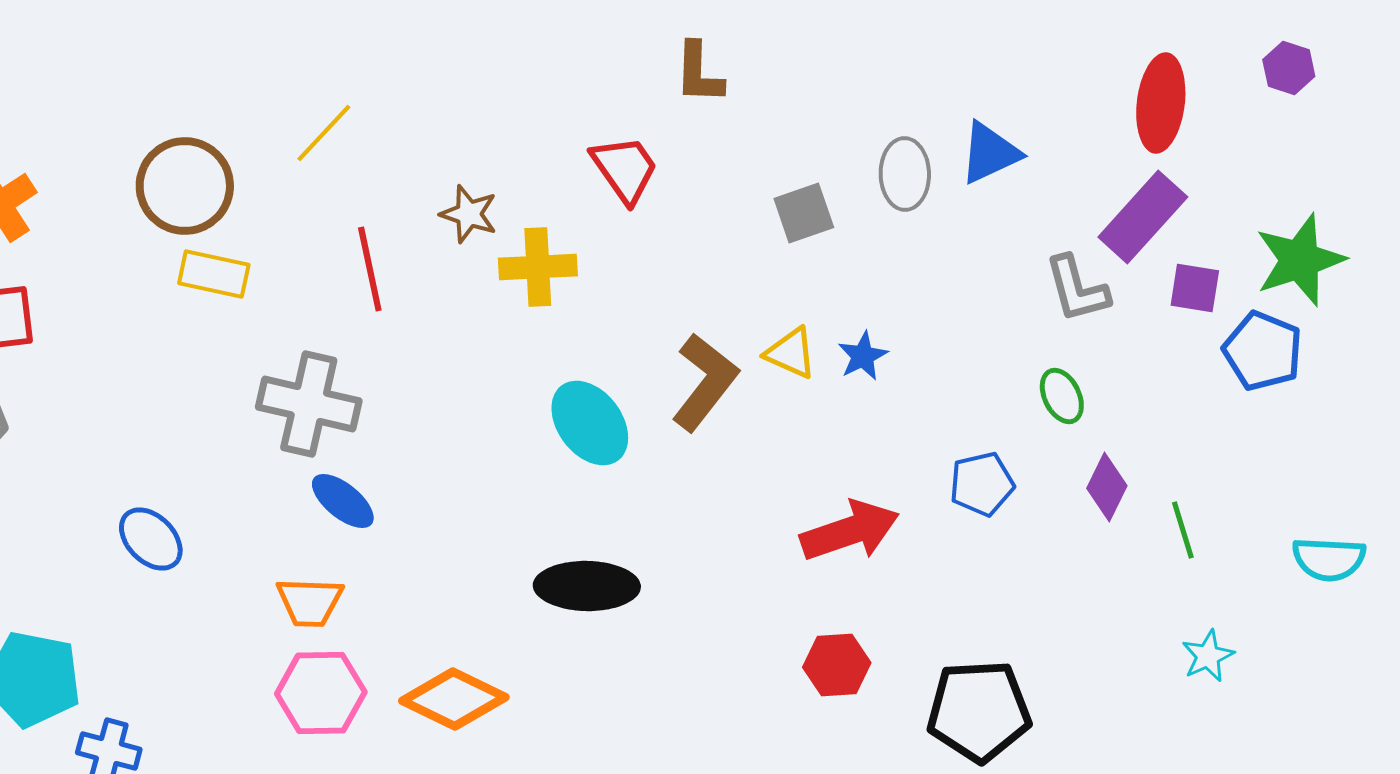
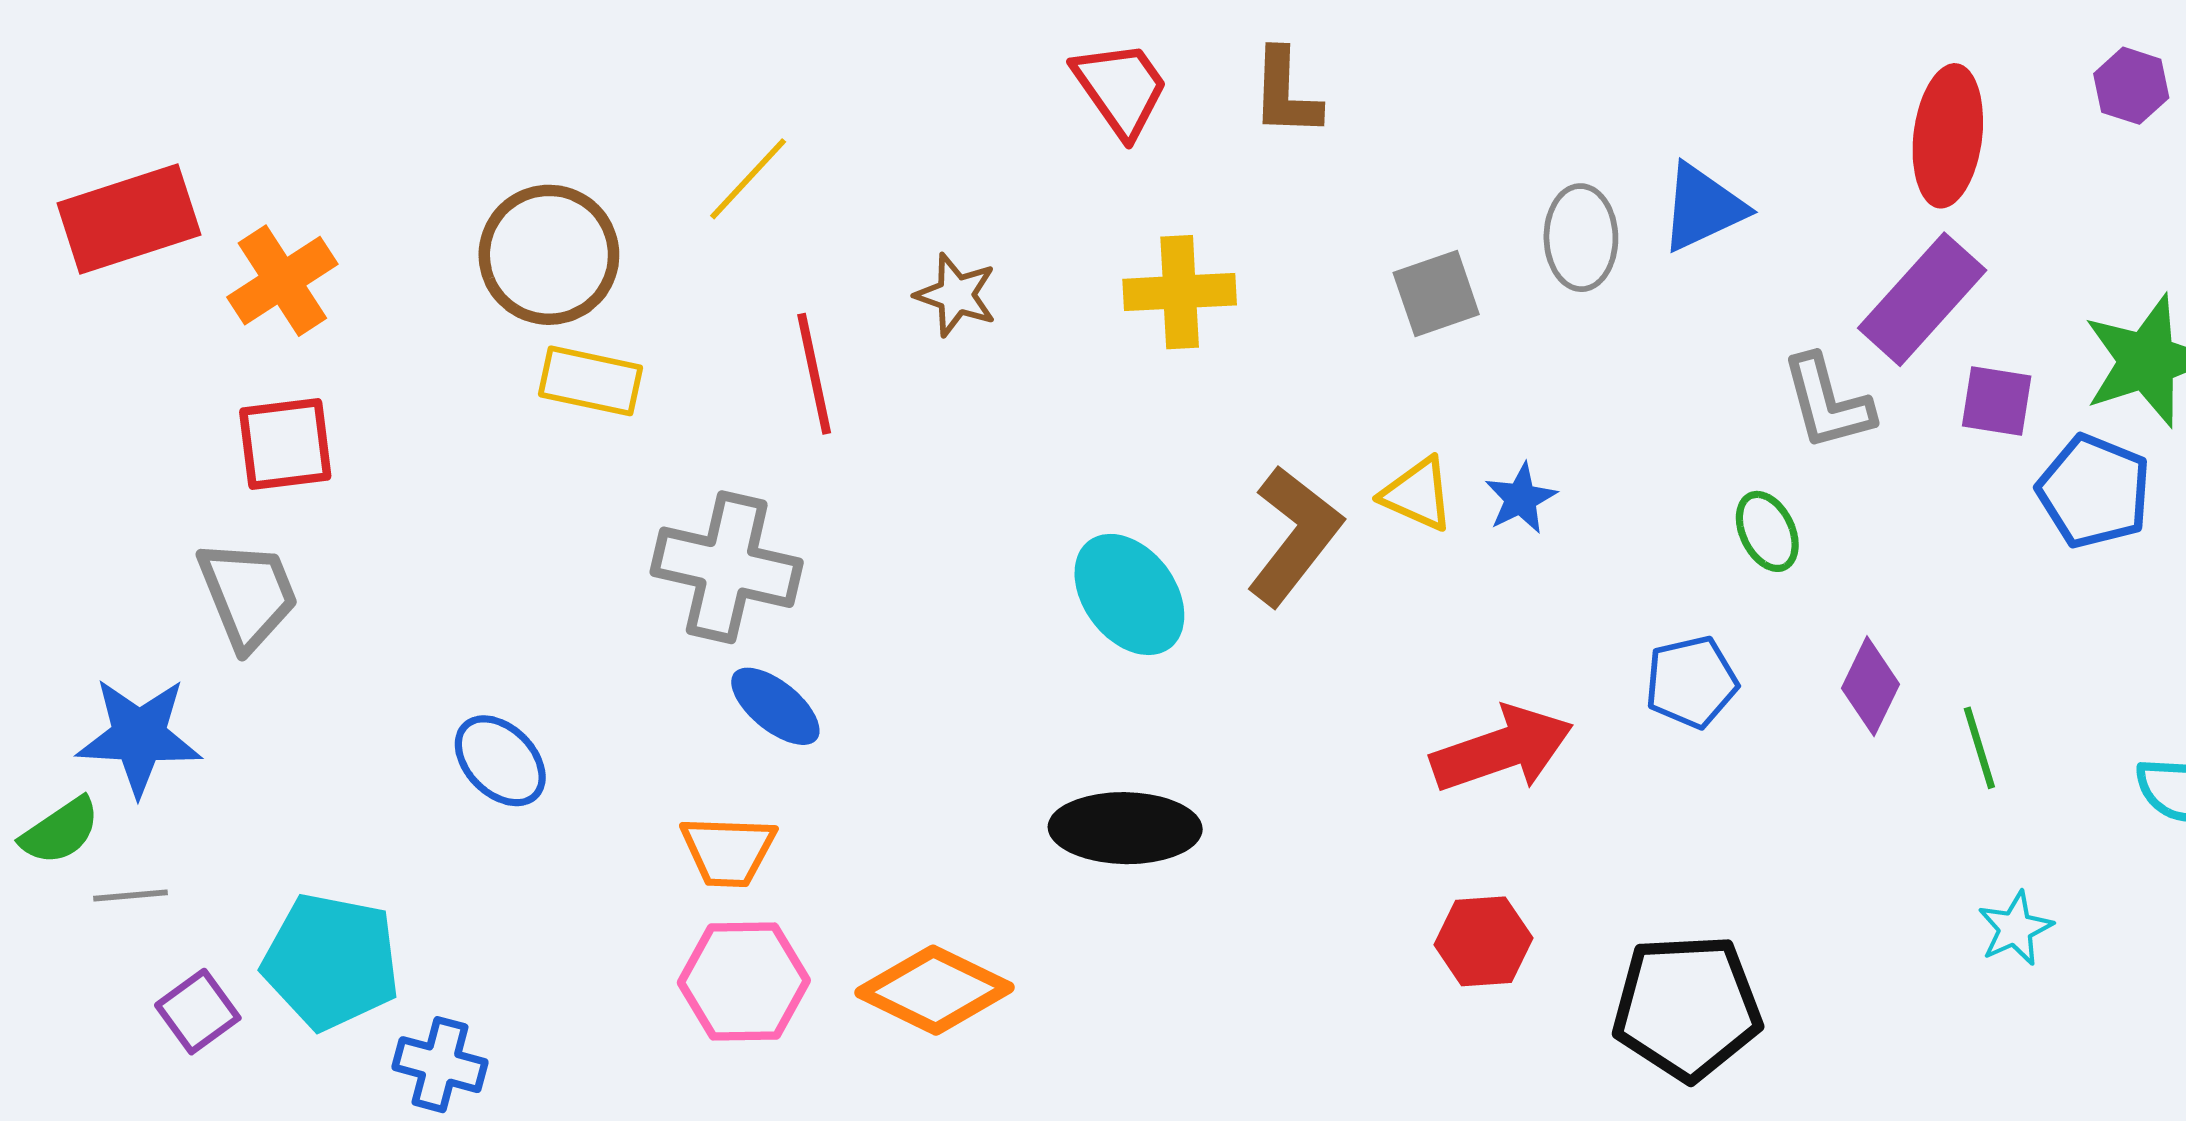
red trapezoid: (625, 169) -> (1121, 89), moved
yellow cross: (538, 267) -> (1180, 292), moved
green ellipse: (1062, 396) -> (1767, 531), moved

